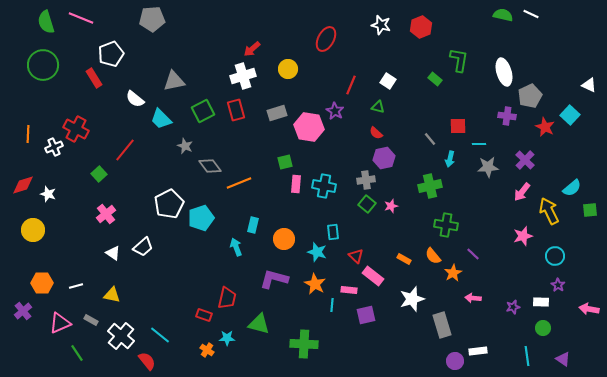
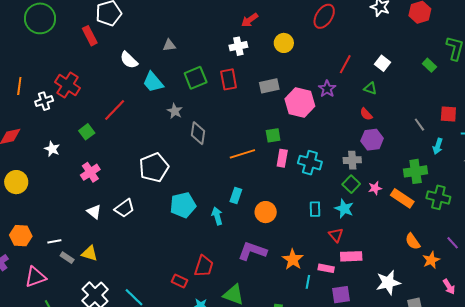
white cross: (243, 76) -> (238, 46), size x0.7
gray triangle: (174, 81) -> (169, 45), size x0.6
gray diamond: (210, 166) -> (198, 133), turned 40
orange line: (239, 183) -> (242, 154), moved
white star: (48, 194) -> (52, 149), moved
cyan pentagon: (201, 218) -> (183, 205), moved
green cross: (446, 225) -> (438, 197), moved
cyan star: (317, 252) -> (344, 209), moved
orange rectangle: (404, 259) -> (402, 198), moved, size x1.6
pink rectangle: (373, 276) -> (351, 256), turned -45
pink arrow: (473, 298) -> (449, 287), turned -133
gray rectangle: (91, 320) -> (67, 258), moved

